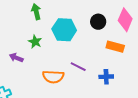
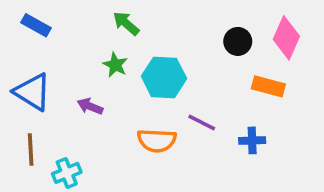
green arrow: (36, 12) -> (126, 23), turned -35
cyan hexagon: (64, 30) -> (164, 77), moved
green star: (35, 42) -> (115, 65), moved

